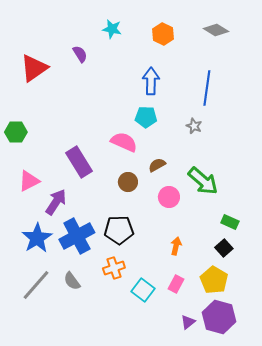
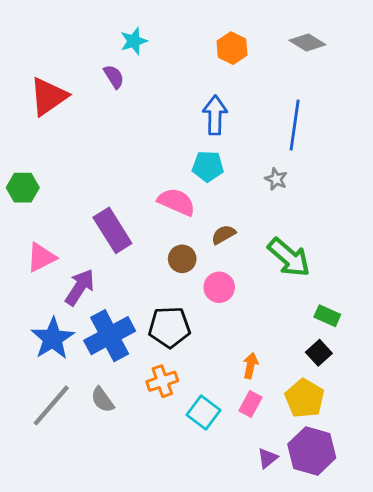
cyan star: (112, 29) -> (134, 41), moved, turned -30
pink circle: (169, 197) -> (219, 287), moved
orange arrow: (176, 246) -> (251, 366), moved

